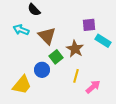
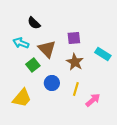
purple square: (89, 25) -> (74, 38), moved
green square: (56, 57) -> (33, 65), moved
blue circle: (42, 70) -> (52, 83), moved

